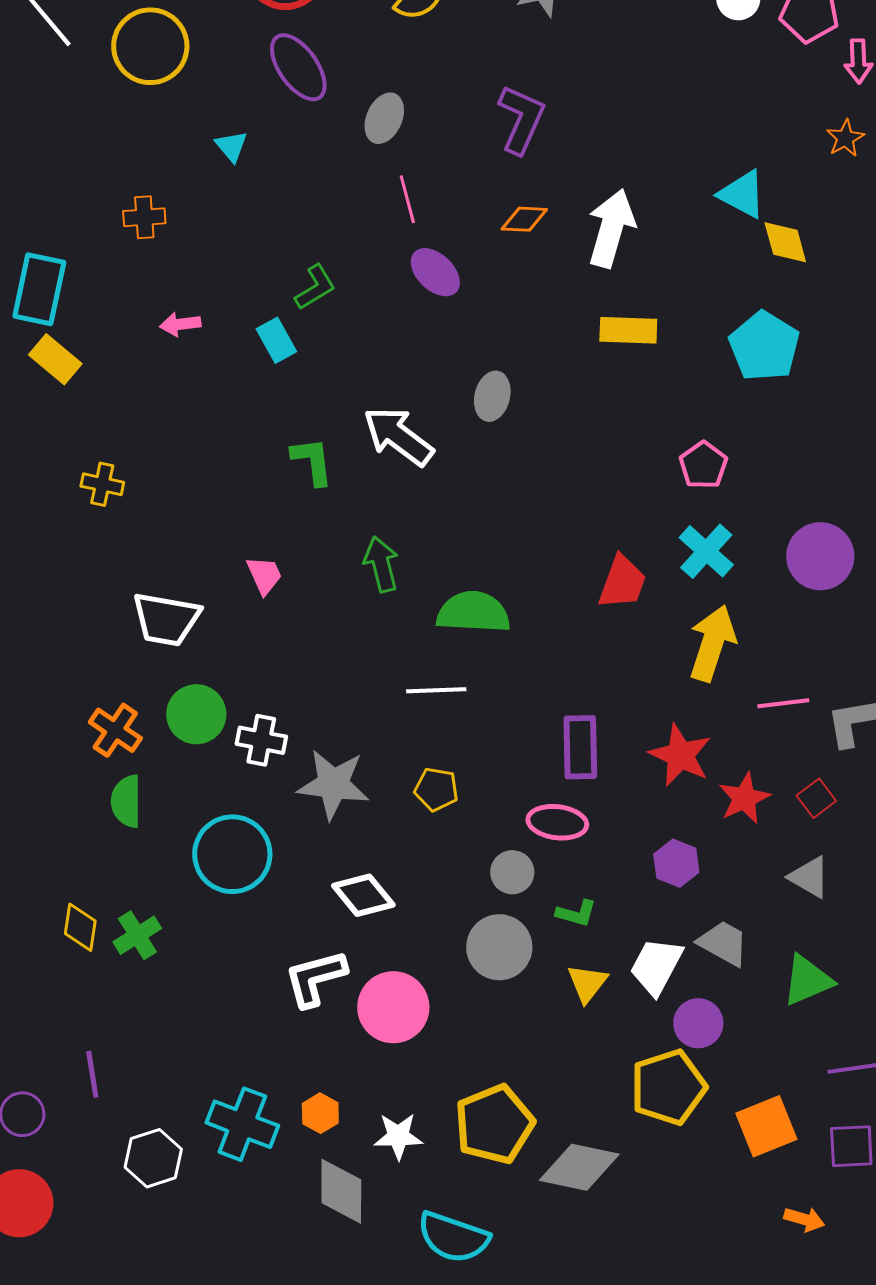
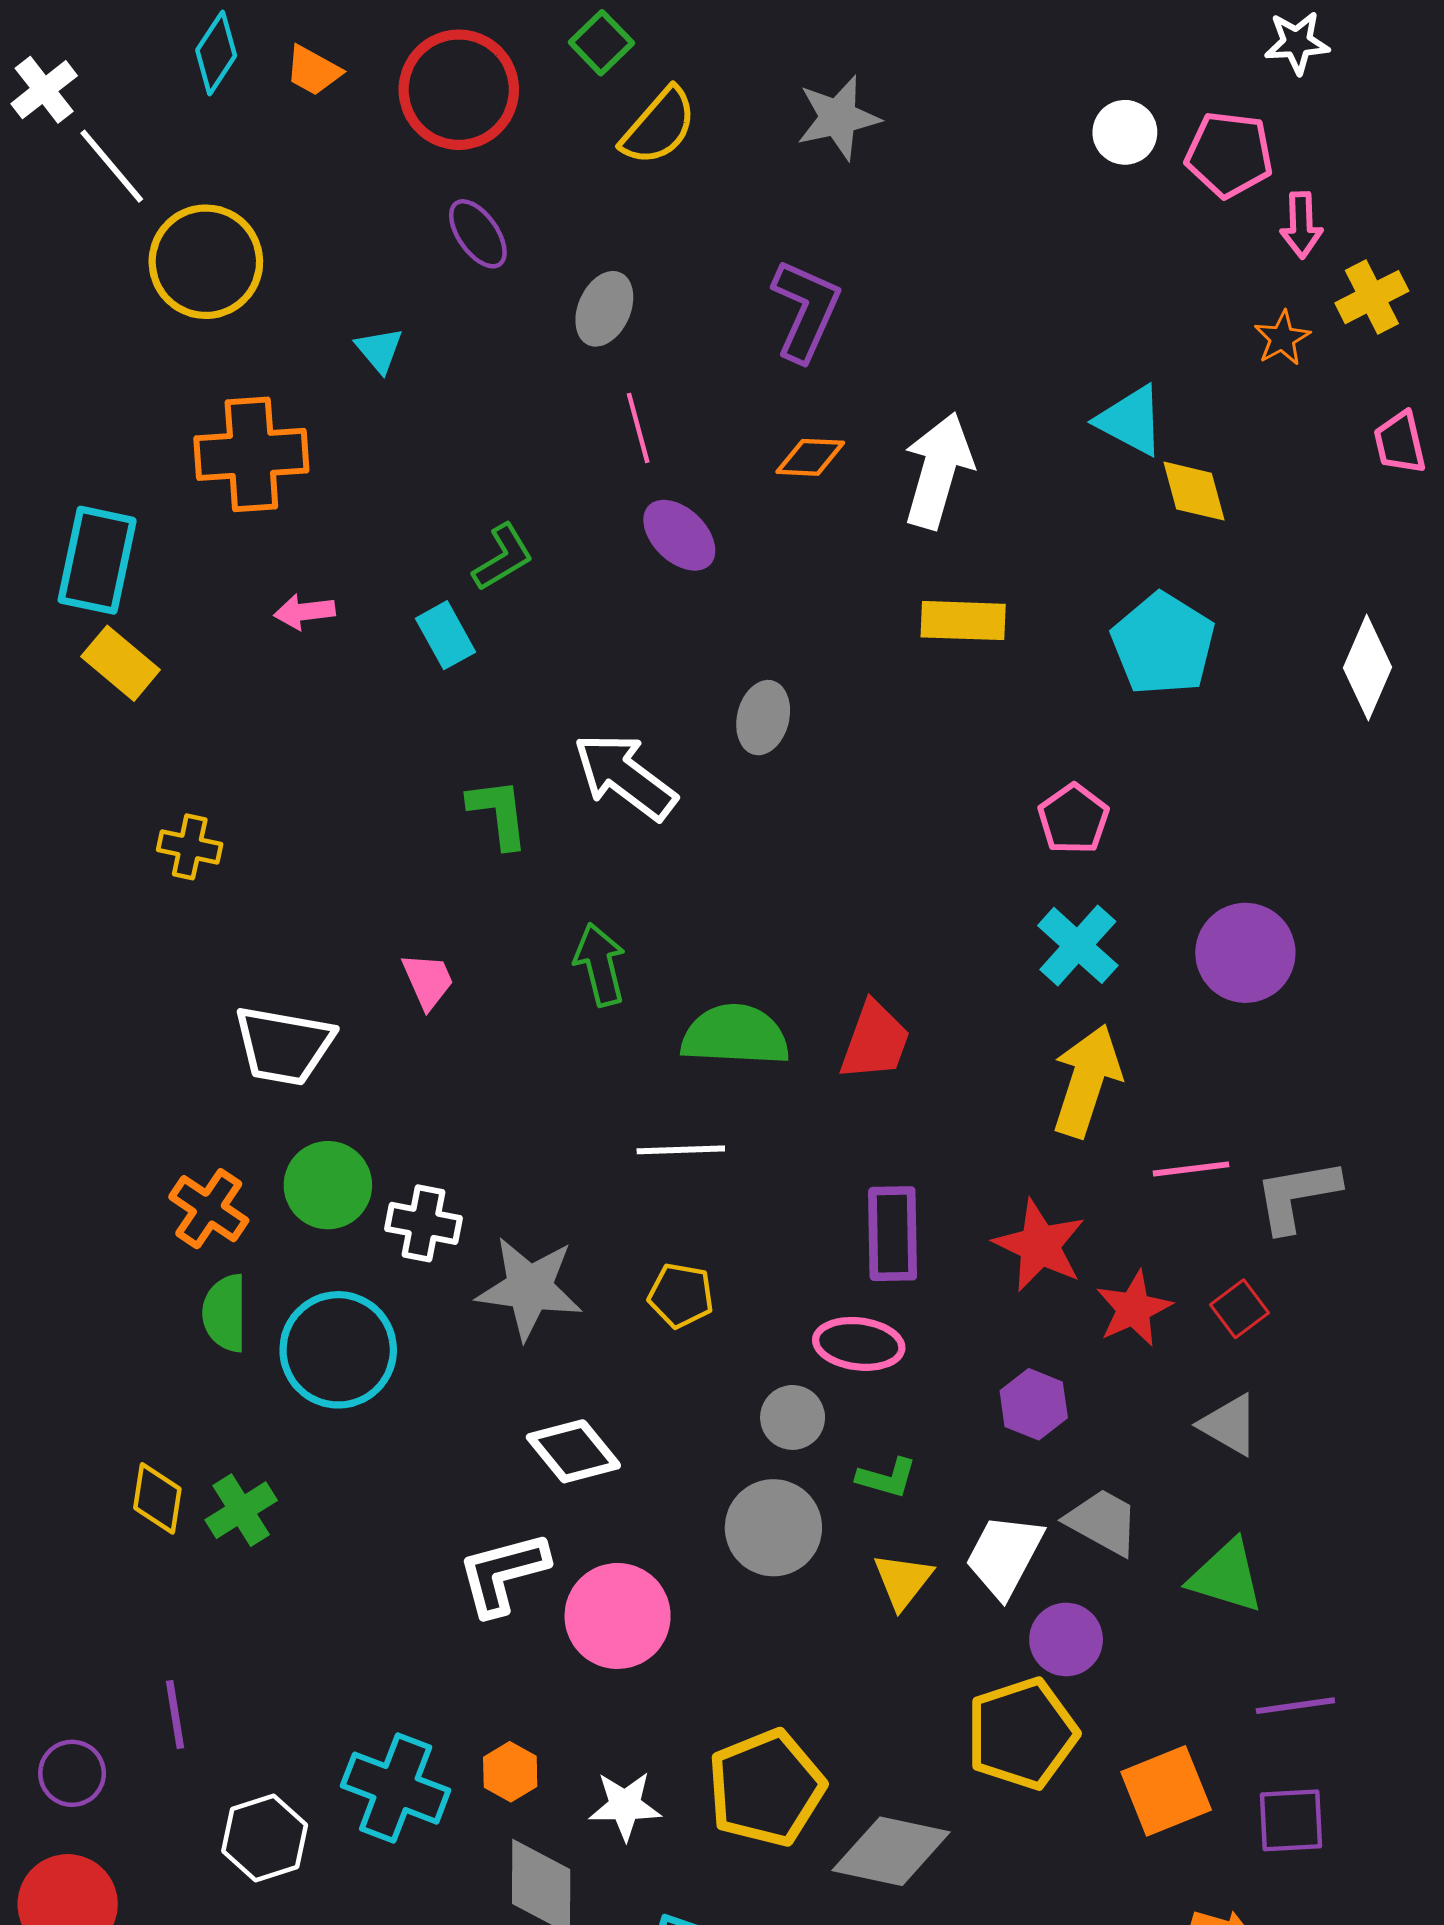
yellow circle: (150, 46) -> (206, 262), moved
purple ellipse: (298, 67) -> (478, 234), size x0.7
orange cross: (144, 217) -> (251, 454), size x1.8
red trapezoid: (622, 582) -> (875, 1041), moved
cyan circle: (232, 854) -> (338, 1350), moved
green triangle: (807, 980) -> (1226, 1576), turned 40

